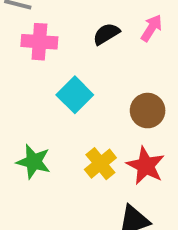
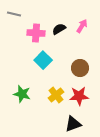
pink cross: (39, 42) -> (36, 33), moved
red star: (146, 166) -> (79, 96), turned -30

